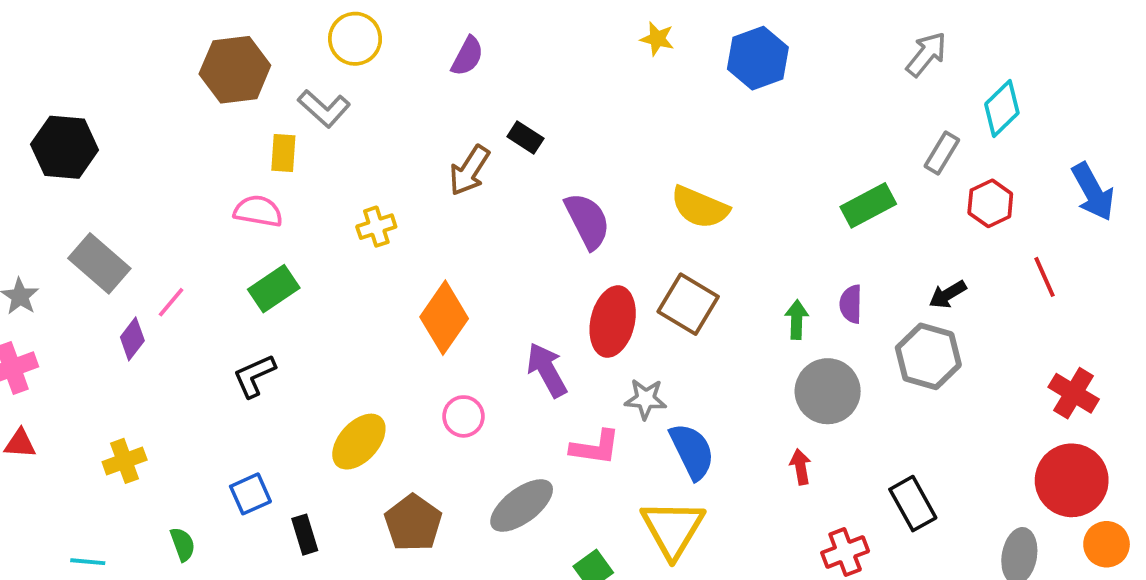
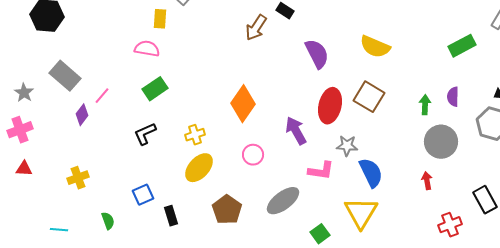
yellow cross: (376, 227) -> (195, 135), moved

